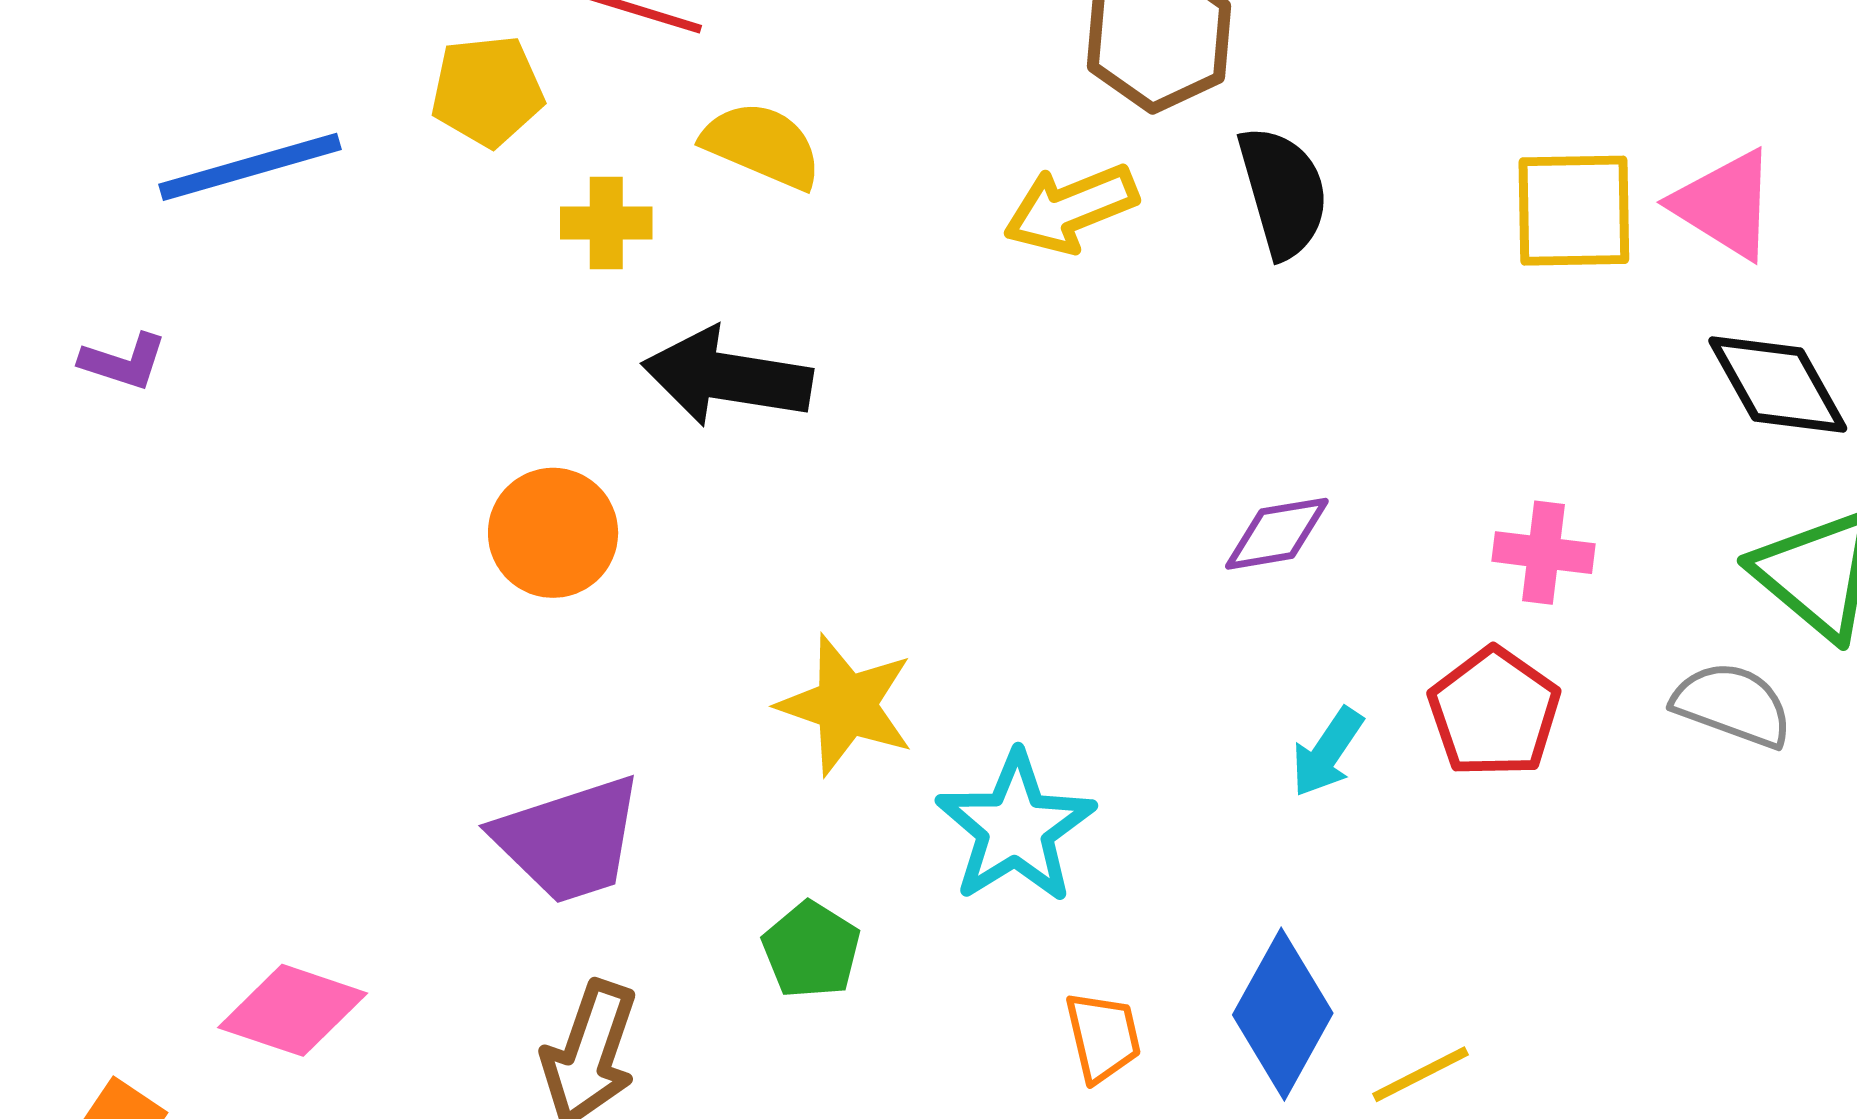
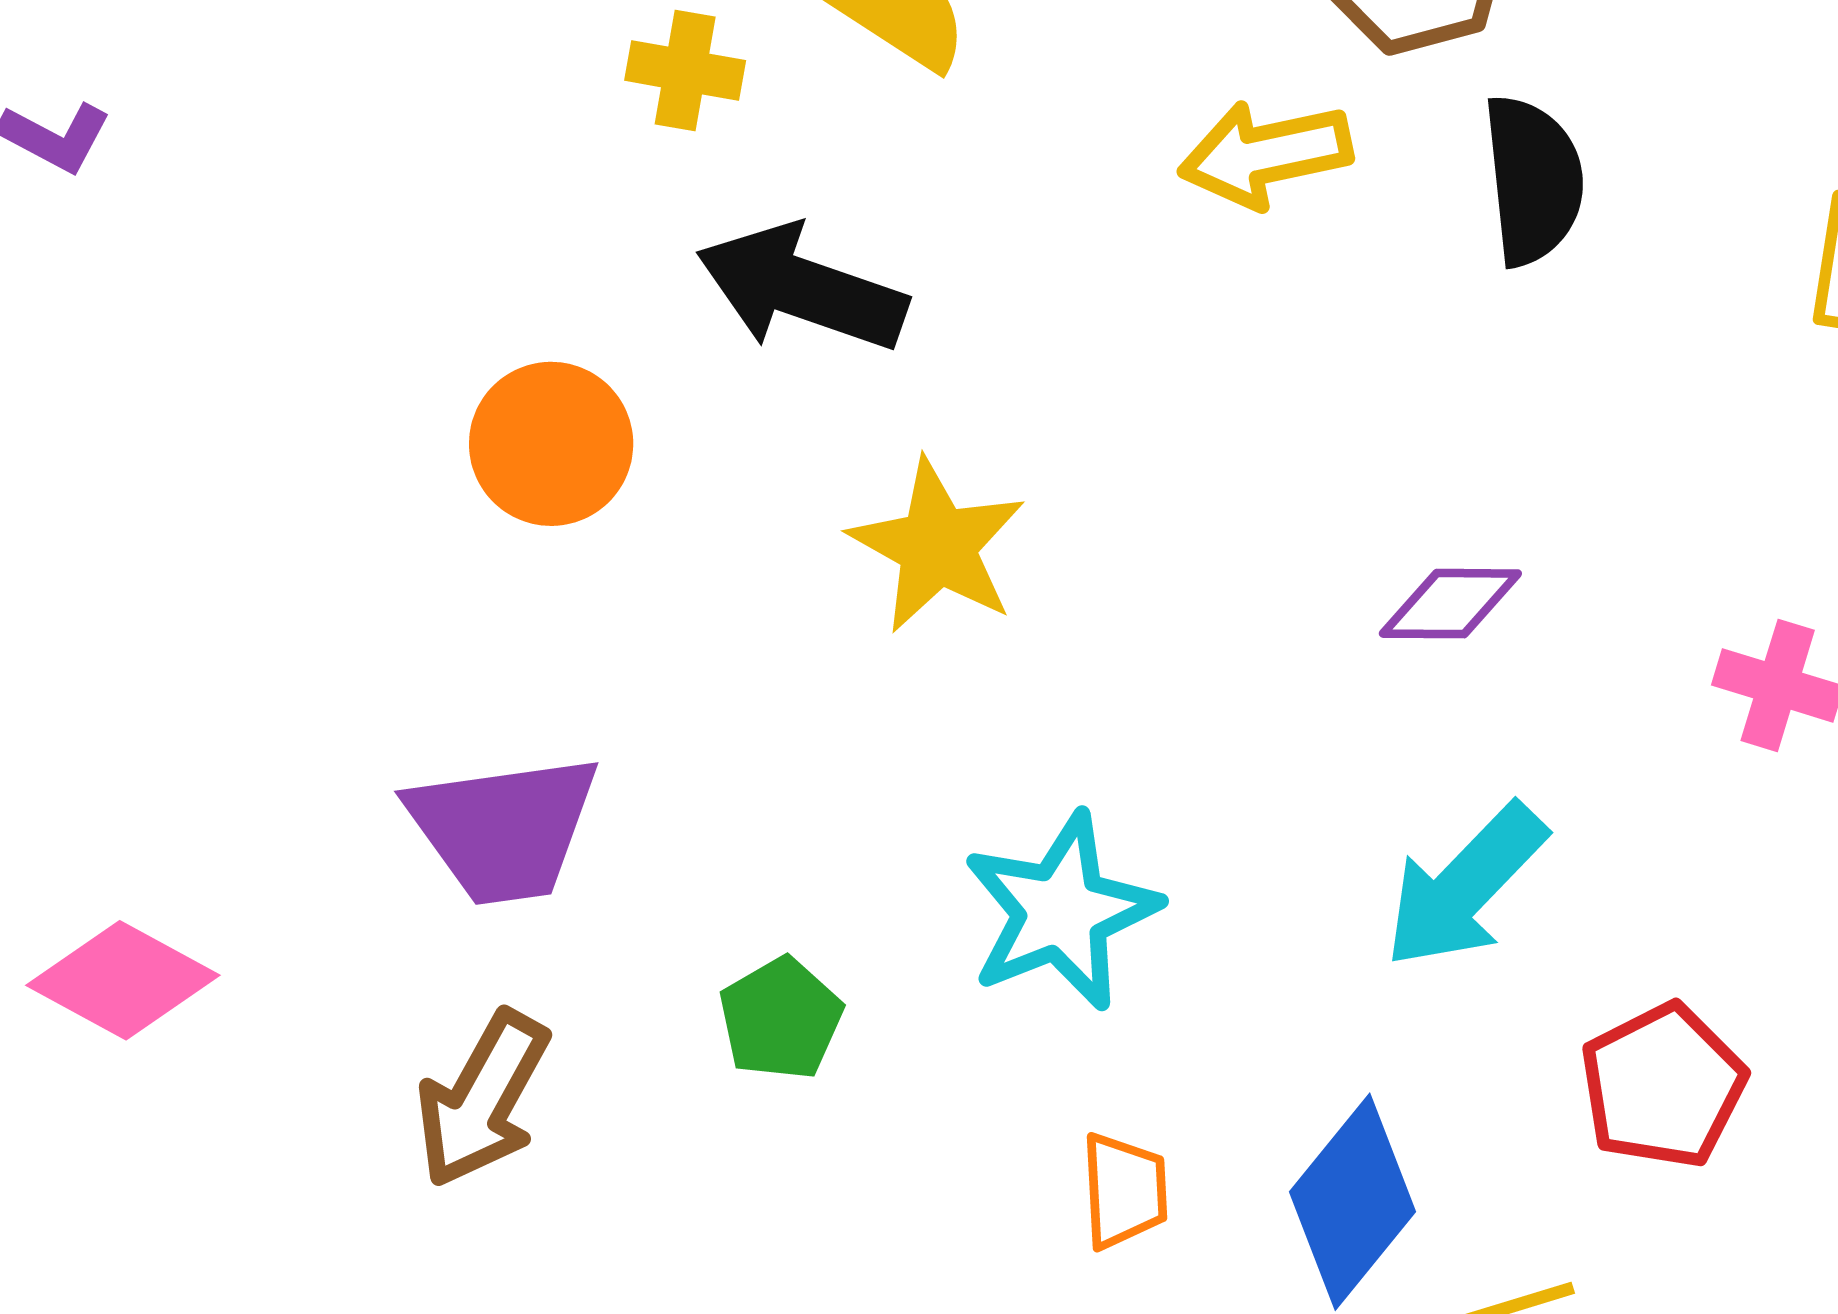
yellow star: (846, 705) -> (937, 546), moved
red pentagon: (1494, 712) -> (1663, 1086), moved
cyan arrow: (1327, 752) -> (1465, 886), size x1.6

